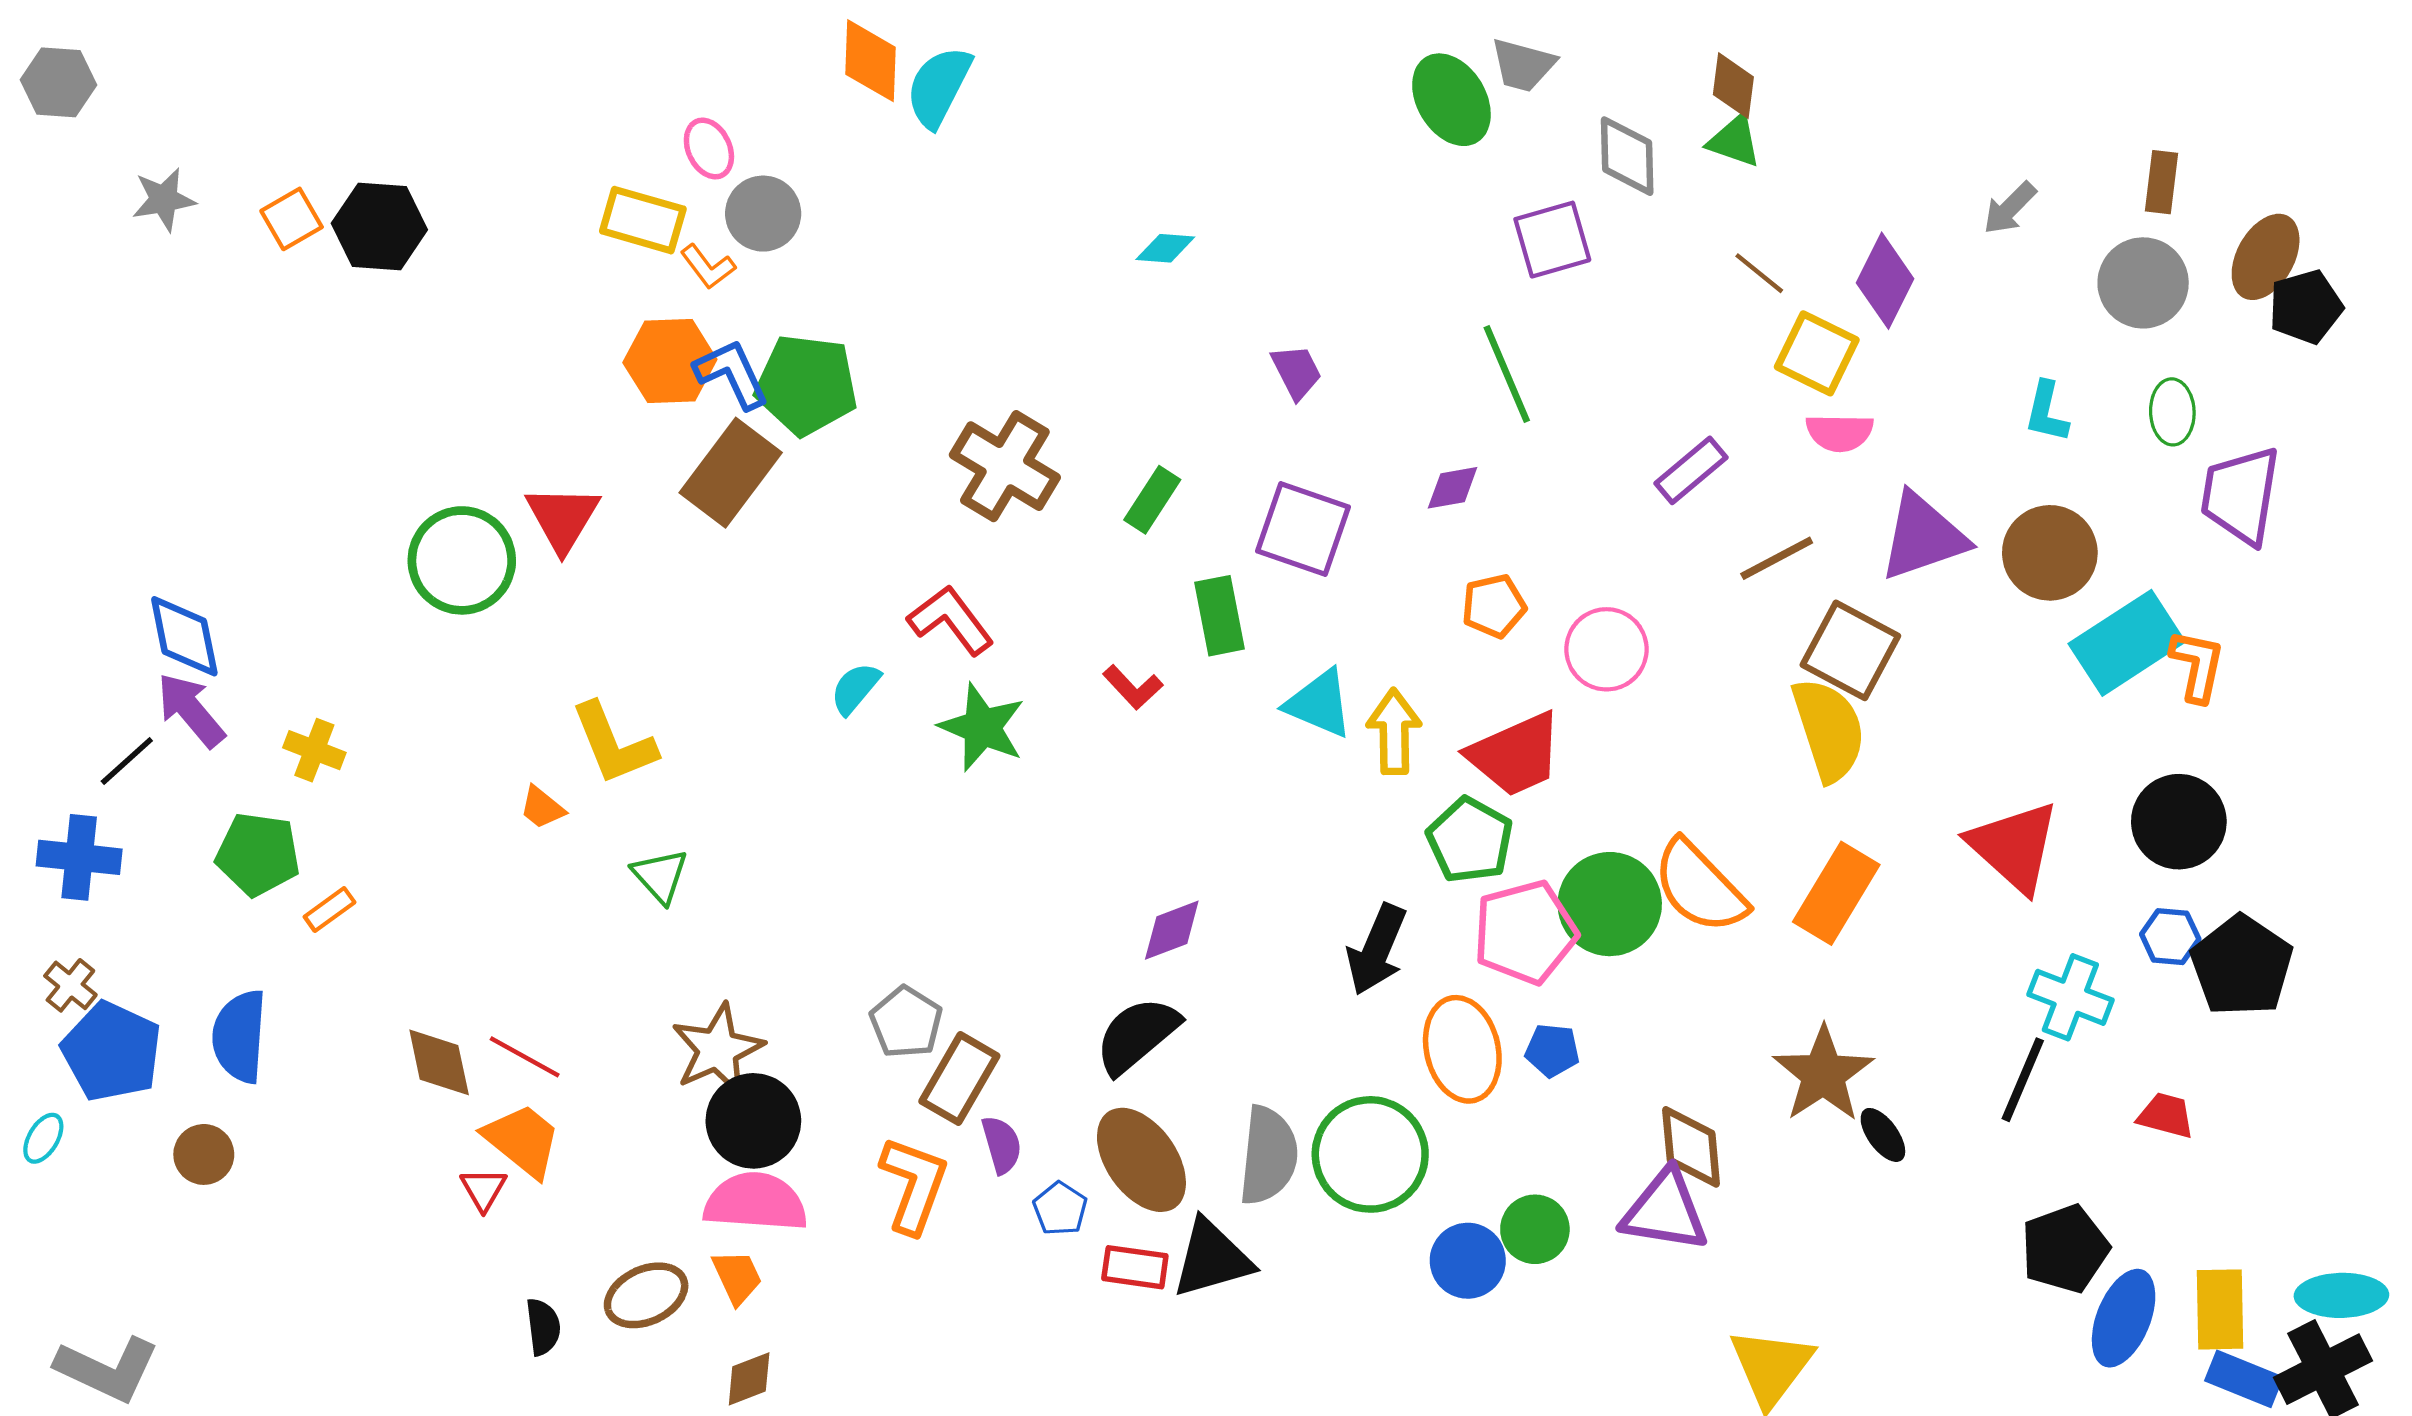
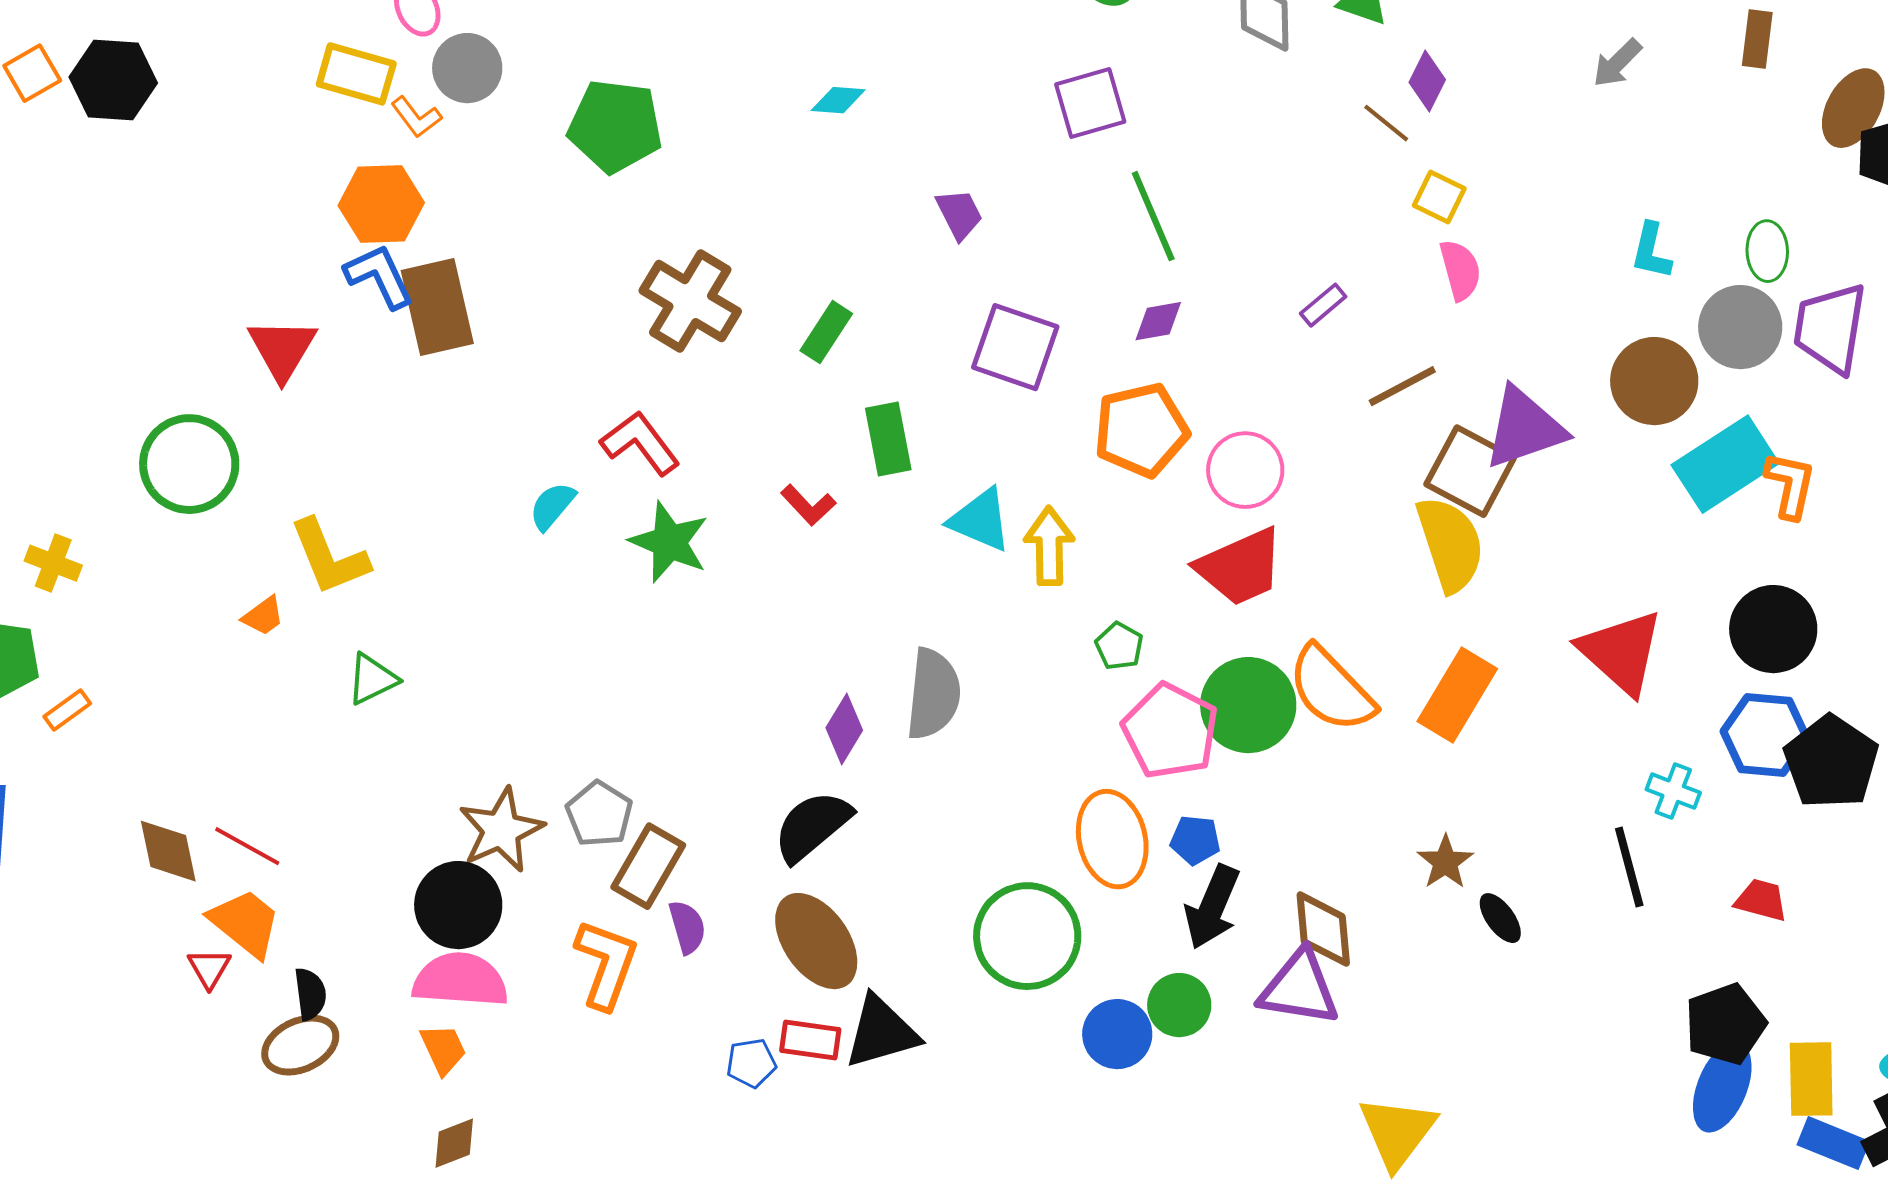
purple square: (1552, 240) -> (1090, 103), moved
purple diamond: (1885, 281) -> (1427, 81), moved, size x0.7
gray circle: (2143, 283) -> (1740, 327), moved
yellow square: (1817, 353) -> (1439, 197), size x0.7
blue L-shape: (732, 374) -> (379, 276), moved
green pentagon: (806, 385) -> (615, 126), moved
pink semicircle: (1840, 433) -> (1460, 270), turned -106
purple rectangle: (1691, 470) -> (1323, 305), size x0.7
brown rectangle: (731, 473) -> (437, 307), turned -50
purple diamond: (1453, 488) -> (1158, 321), moved
purple square: (1303, 529) -> (1015, 347), moved
purple triangle: (1923, 537) -> (1524, 428), moved
green circle: (462, 560) -> (189, 464), moved
orange pentagon: (1494, 606) -> (1141, 430), size x1.6
red trapezoid: (1515, 754) -> (1240, 567), moved
orange trapezoid: (542, 808) -> (263, 616), turned -75
green pentagon: (1470, 840) -> (1119, 646), size x0.6
green triangle: (660, 876) -> (372, 679), turned 46
purple diamond: (1172, 930) -> (844, 729), turned -38
pink pentagon: (1525, 932) -> (1170, 731), turned -30
blue hexagon: (2170, 937) -> (1765, 735), size x1.6
black arrow: (1377, 950) -> (1212, 907), moved
cyan cross: (2070, 997) -> (1673, 791), size x0.7
brown star: (718, 1049) -> (501, 830), moved
brown star: (1823, 1074) -> (1445, 862), size x0.6
black line: (2023, 1080) -> (1629, 867), turned -38
gray semicircle: (1268, 1156) -> (933, 694), moved
blue pentagon: (1060, 1209) -> (751, 1063), moved, turned 30
black pentagon: (2065, 1249) -> (1725, 1024), moved
brown ellipse: (646, 1295) -> (300, 1045), moved
black semicircle: (543, 1327) -> (310, 994), moved

